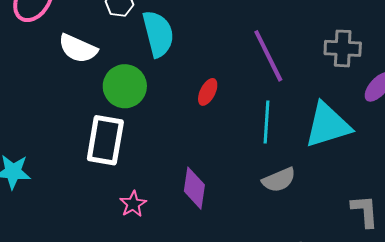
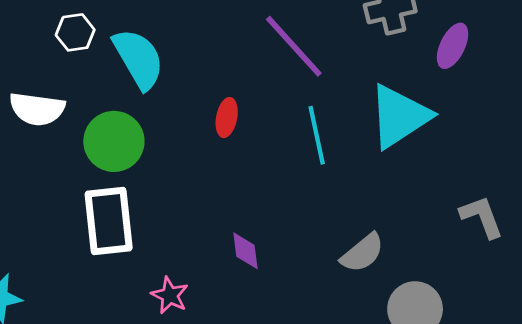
gray semicircle: (279, 180) -> (362, 253), moved
purple diamond: (194, 188) -> (245, 251), size x0.7

